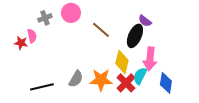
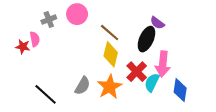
yellow diamond: (122, 62) -> (111, 54), moved
orange star: (101, 80) -> (110, 87), turned -30
red cross: (126, 83) -> (137, 72), moved
black line: (42, 87) -> (46, 94), turned 55

